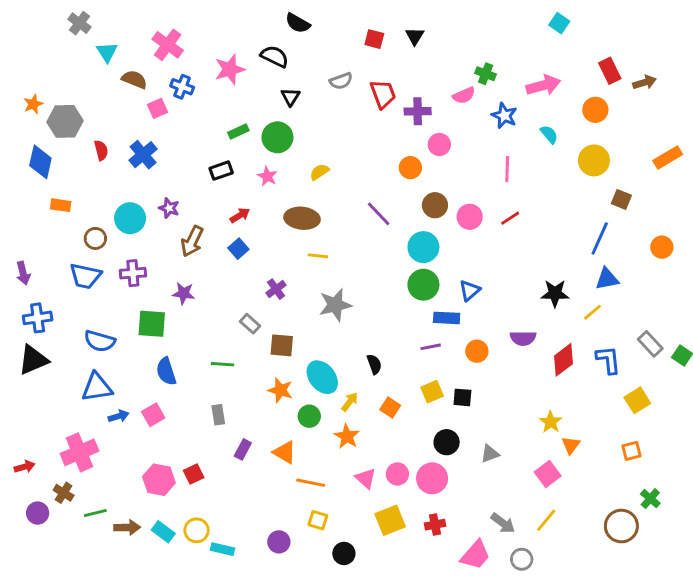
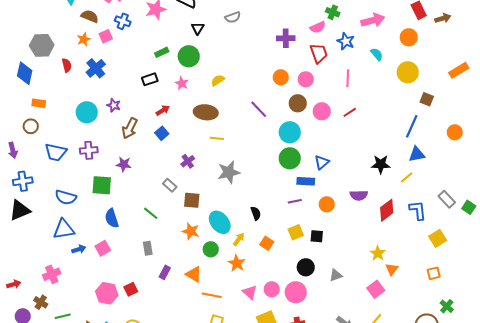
red trapezoid: (383, 94) -> (319, 53), moved
orange star: (33, 104) -> (84, 39), moved
pink circle: (439, 145) -> (306, 79), moved
brown circle: (95, 238) -> (31, 126), moved
green line: (223, 364) -> (151, 213), turned 35
pink cross: (79, 452) -> (52, 274), size x0.7

